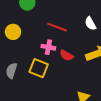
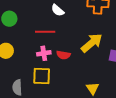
white semicircle: (90, 24) -> (58, 10), moved

